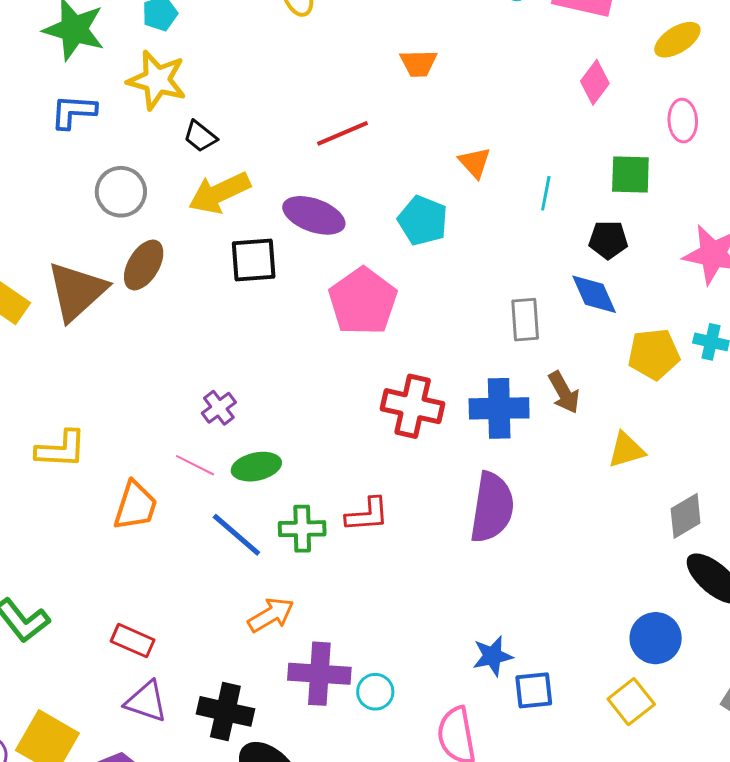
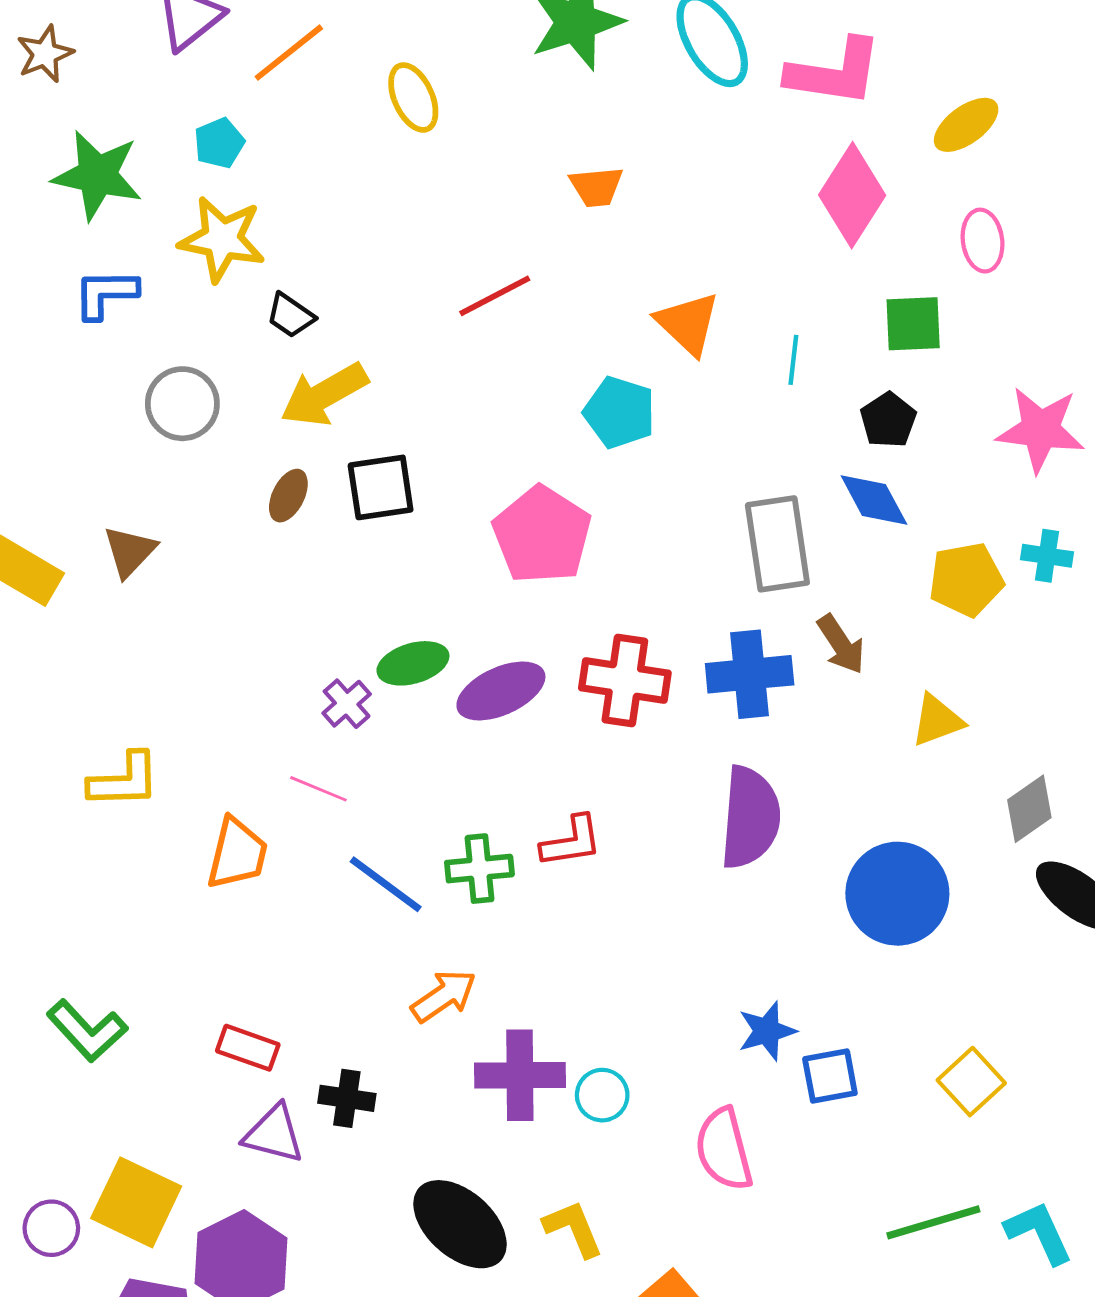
pink diamond: (595, 82) -> (852, 195), size x1.6
orange triangle: (475, 163) -> (688, 323), size x1.4
purple ellipse: (314, 215) -> (501, 691), moved, turned -40
black pentagon: (608, 240) -> (888, 420), turned -30
brown ellipse: (144, 265) -> (288, 496), moved, size x0.7
brown triangle: (77, 291) -> (130, 551), size x0.6
gray rectangle: (525, 320) -> (777, 544), size x1.5
green ellipse: (256, 467) -> (413, 663), moved
blue circle: (656, 638) -> (897, 894), moved, size x1.4
black cross: (225, 711) -> (347, 1098), moved, size x0.7

